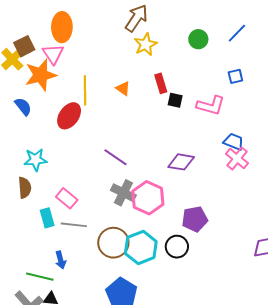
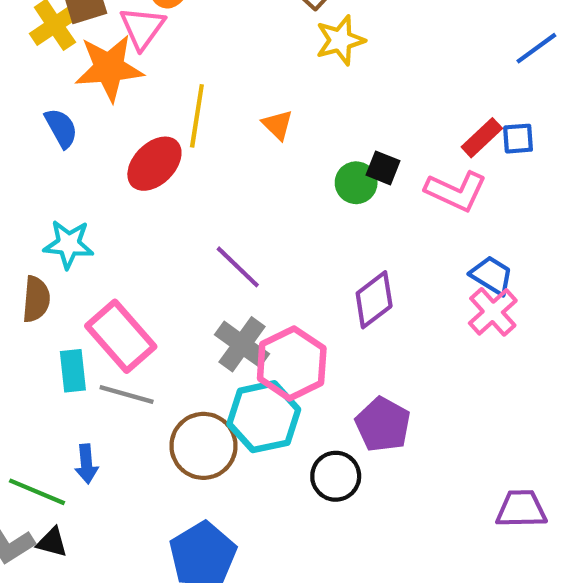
green circle: (198, 39) -> (356, 183), moved
red rectangle: (161, 83) -> (482, 138), moved, turned 54
purple diamond: (181, 162) -> (374, 300), turned -56
pink rectangle: (67, 198) -> (121, 336), size x1.5
purple pentagon: (195, 219) -> (383, 425), turned 30
cyan hexagon: (141, 247) -> (264, 417), moved

